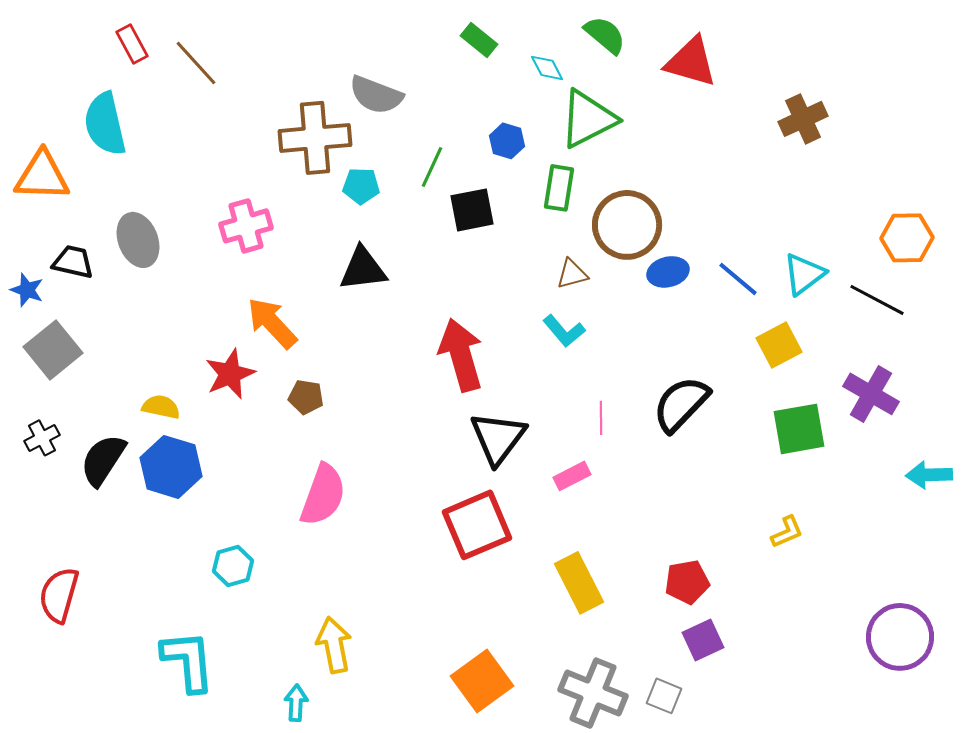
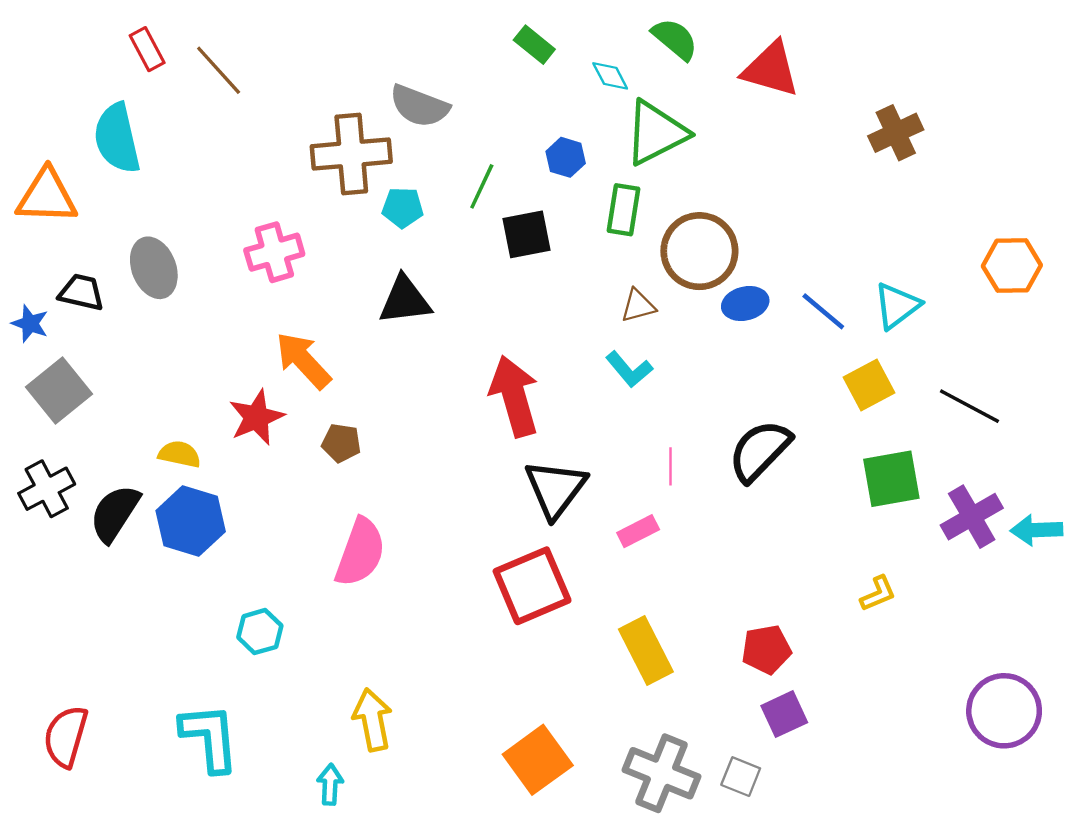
black line: (877, 300) -> (969, 406), moved
purple cross: (871, 394) -> (972, 517), moved, turned 30
black cross: (42, 438) -> (47, 489), size x1.4
red semicircle: (59, 595) -> (66, 736), moved

